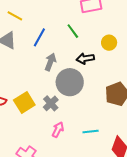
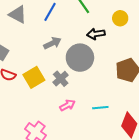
gray arrow: (50, 62) -> (52, 43), moved, turned 42
pink arrow: (58, 130) -> (67, 105), turned 35

